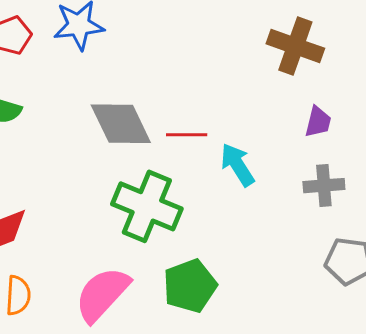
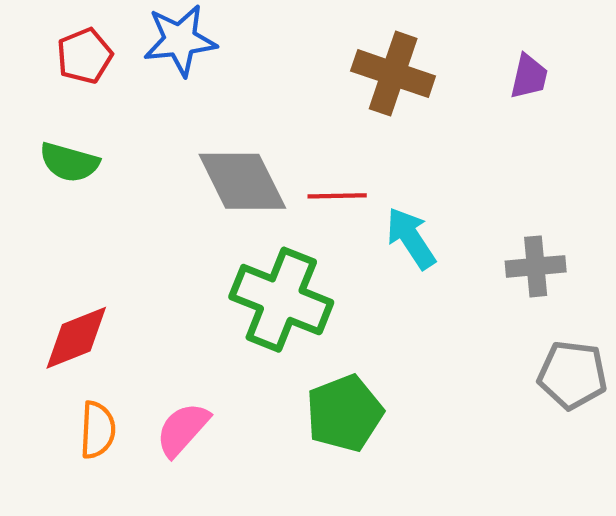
brown cross: (295, 46) -> (393, 74), moved
purple trapezoid: (318, 122) -> (529, 77), moved
pink semicircle: (102, 294) -> (183, 429), moved, size x0.7

